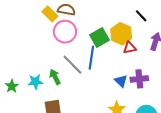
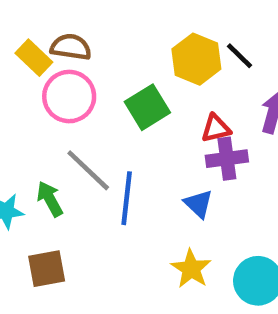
yellow hexagon: (121, 34) -> (196, 59), moved
blue line: (91, 58) -> (127, 198), moved
purple cross: (139, 79) -> (227, 159), moved

